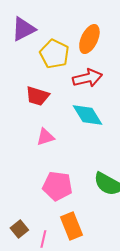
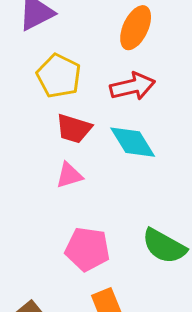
yellow pentagon: (54, 54) -> (59, 76), moved
red trapezoid: (37, 96) -> (74, 129), moved

